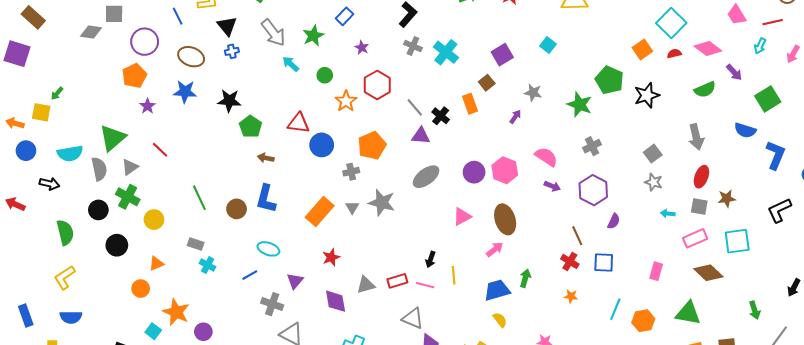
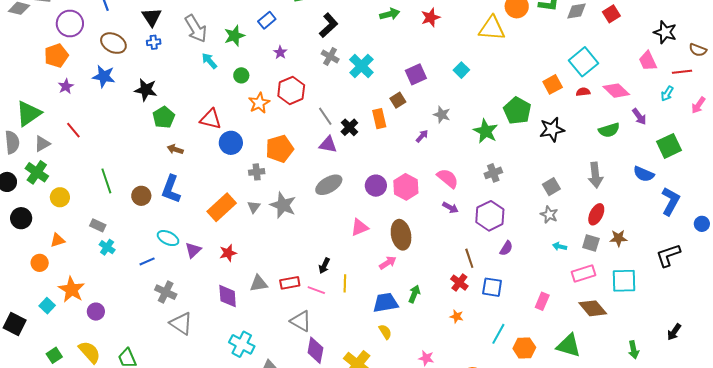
purple triangle: (295, 281) -> (193, 250), moved

